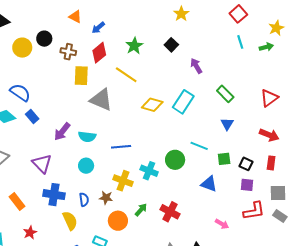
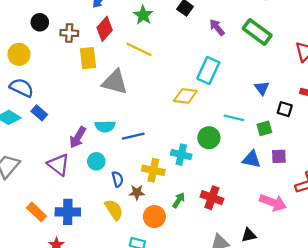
yellow circle: (22, 48) -> (19, 54), moved
green rectangle: (225, 94) -> (257, 32), moved, size x1.4
yellow diamond: (152, 105) -> (185, 96), moved
purple arrow: (62, 132) -> (78, 137), moved
blue line: (121, 147) -> (133, 136), moved
black square: (246, 164) -> (285, 109), moved
cyan circle: (86, 166) -> (96, 161), moved
purple square: (247, 185) -> (279, 156), moved
blue cross: (54, 195) -> (68, 212), moved
blue semicircle: (84, 200) -> (117, 179), moved
yellow semicircle: (70, 221) -> (114, 210), moved
pink arrow: (222, 224) -> (273, 203), size x1.6

